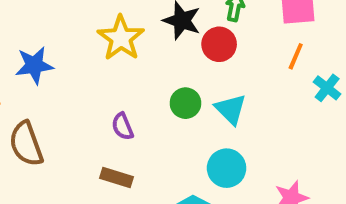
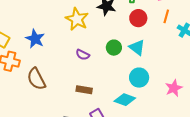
red circle: (219, 44) -> (138, 18), moved
blue star: (34, 65) -> (35, 39), turned -30
purple semicircle: (123, 126) -> (83, 55), moved, turned -32

